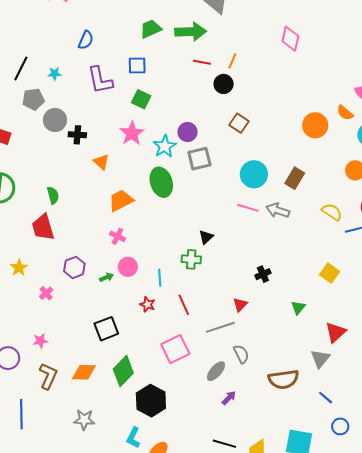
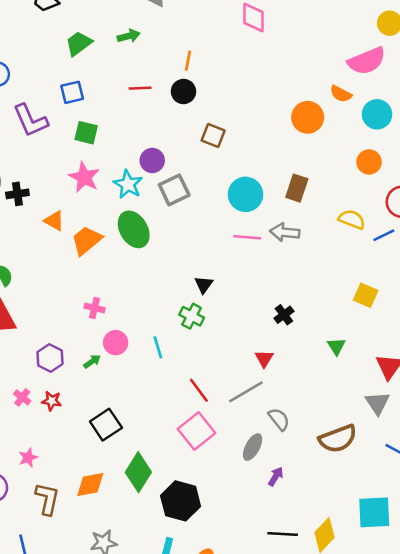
green arrow: (191, 32) -> (129, 36), size x0.6
red line: (202, 62) -> (140, 88), moved
orange trapezoid: (121, 200) -> (87, 240), moved
green cross: (191, 259) -> (192, 316), turned 36
red star: (147, 304) -> (52, 401), moved
red line: (184, 305) -> (199, 390), moved

